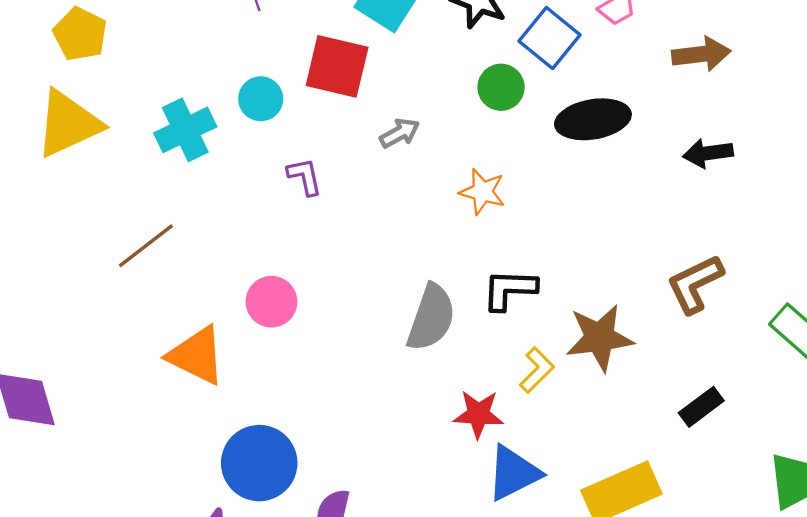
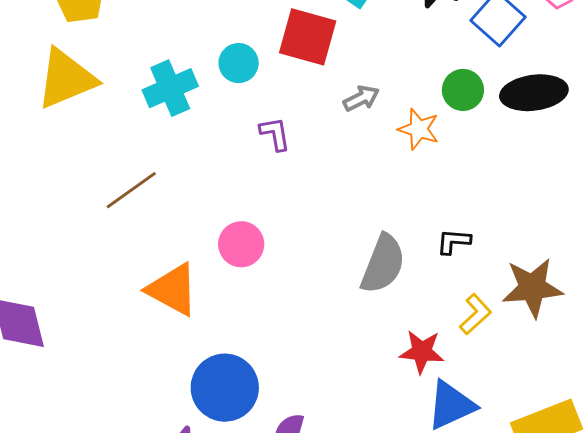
green circle: (501, 87) -> (463, 90), moved
orange star: (482, 192) -> (419, 129), moved
black L-shape: (509, 289) -> (454, 241), size x0.7

